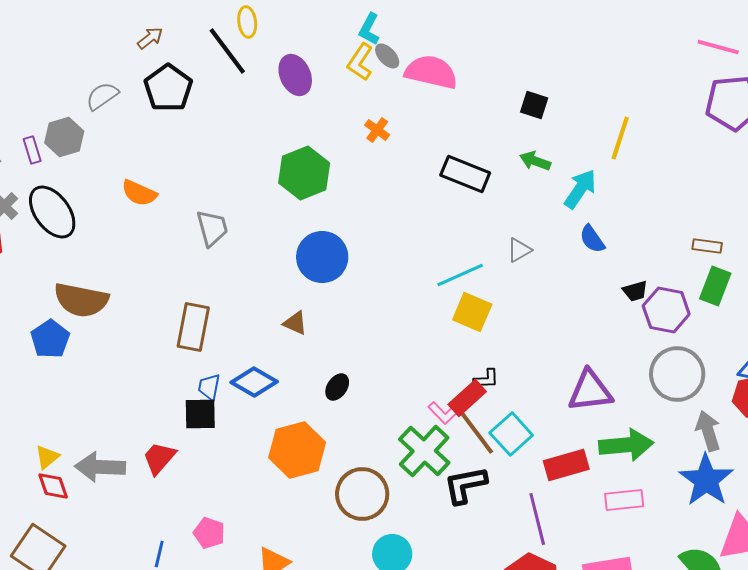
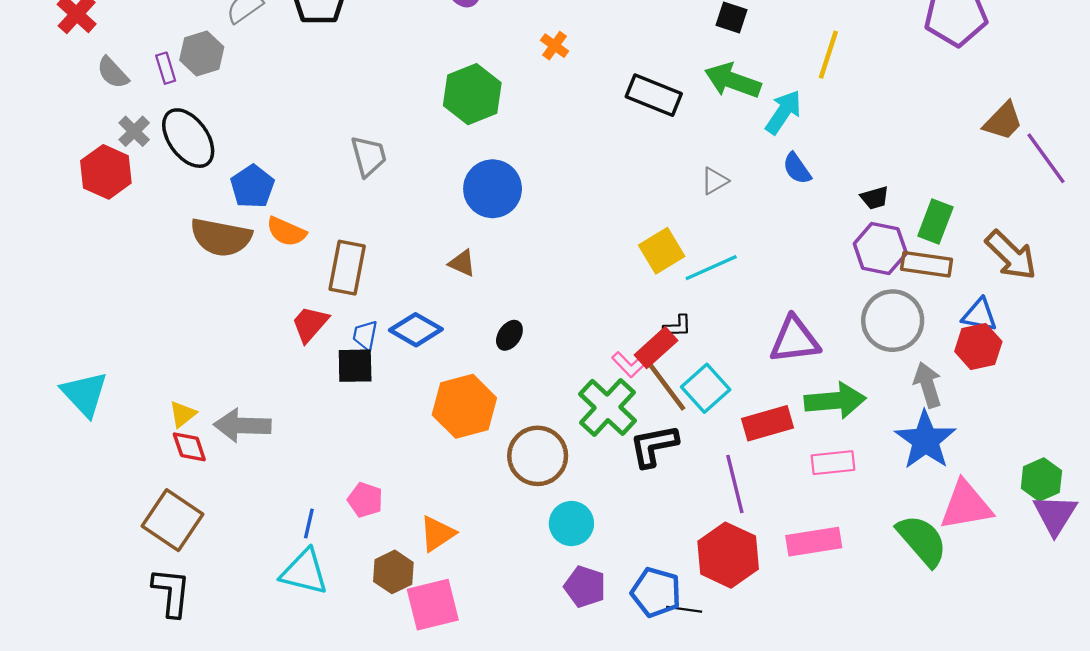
green arrow: (535, 161) -> (733, 81), size x1.6
orange semicircle: (139, 193) -> (286, 232), moved
brown rectangle: (707, 246) -> (926, 264), moved, size x1.5
cyan line: (460, 275) -> (711, 268), moved
black trapezoid: (635, 291) -> (875, 198), moved
yellow square: (472, 312) -> (662, 251), turned 36
blue pentagon: (50, 339) -> (252, 187), moved
red trapezoid: (159, 458) -> (310, 324), moved

